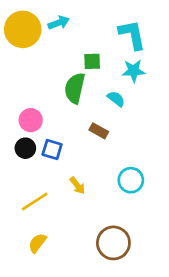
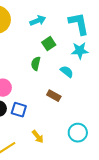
cyan arrow: (59, 23) -> (38, 21), moved
green square: (92, 61) -> (49, 44), turned -32
green semicircle: (75, 88) -> (36, 64), size x0.6

